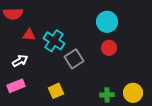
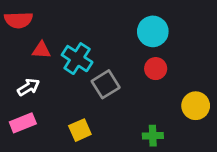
yellow circle: (133, 93) -> (196, 106), moved

